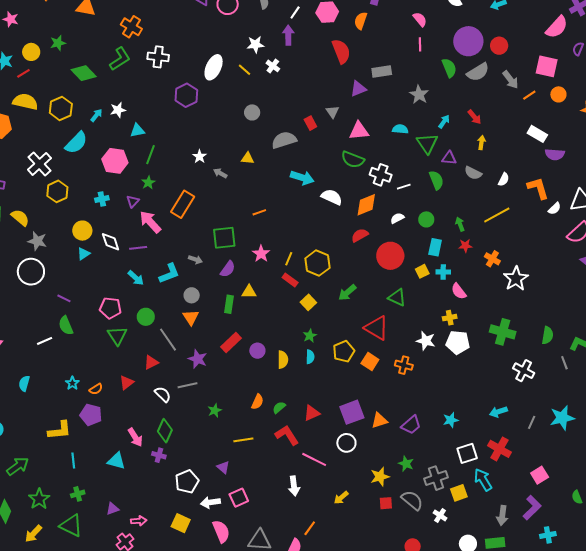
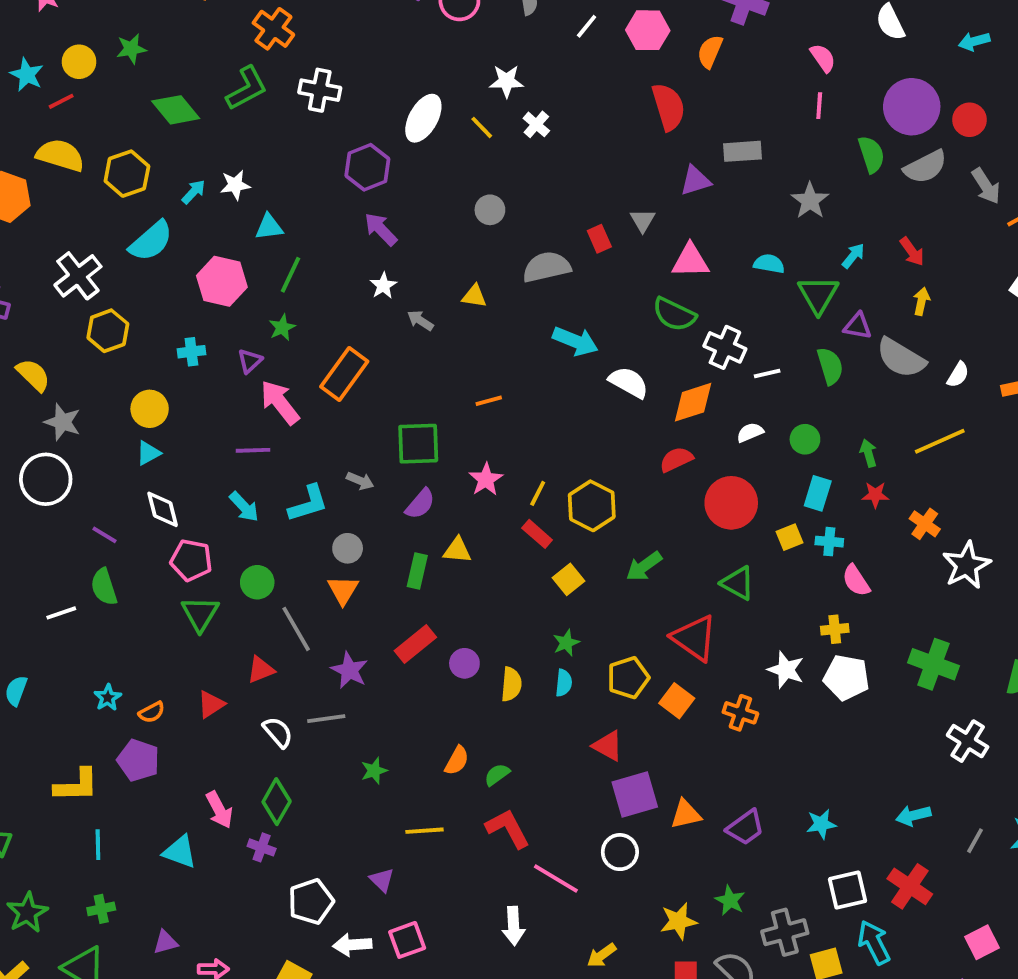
purple arrow: (288, 35) -> (381, 229), moved, turned -48
gray semicircle: (473, 173) -> (901, 358), size x1.5
white diamond: (111, 242) -> (163, 509), moved
red triangle: (312, 413) -> (608, 746), moved, turned 48

